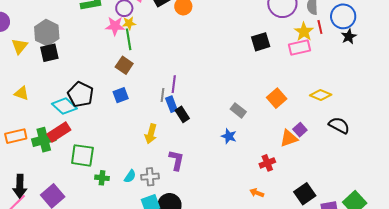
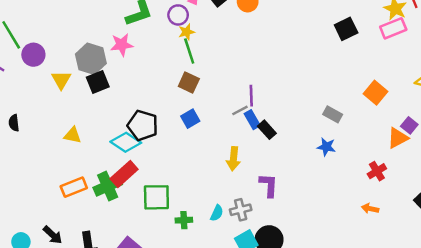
pink star: (115, 26) -> (122, 45), moved
gray line: (163, 95) -> (240, 110), turned 64

